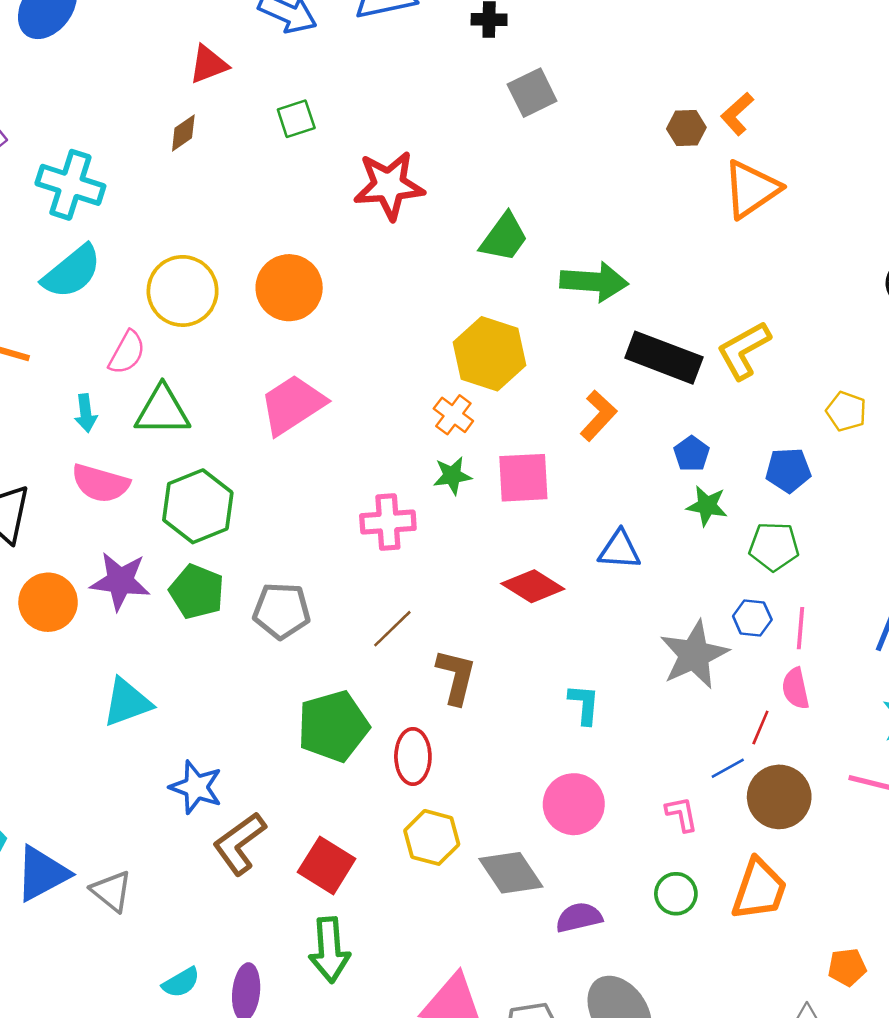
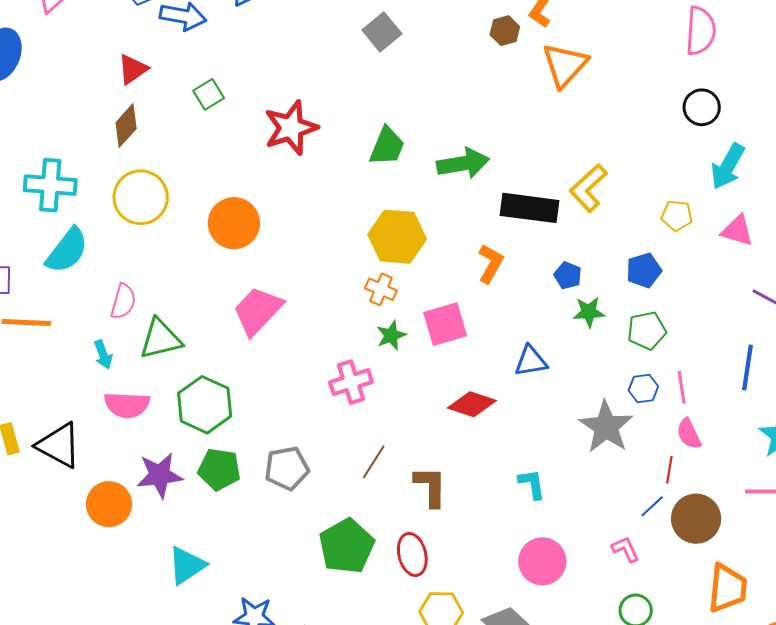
brown diamond: (183, 133) -> (126, 126), size x1.4
yellow circle: (183, 291) -> (141, 197), moved
orange trapezoid: (759, 889) -> (728, 588), moved

